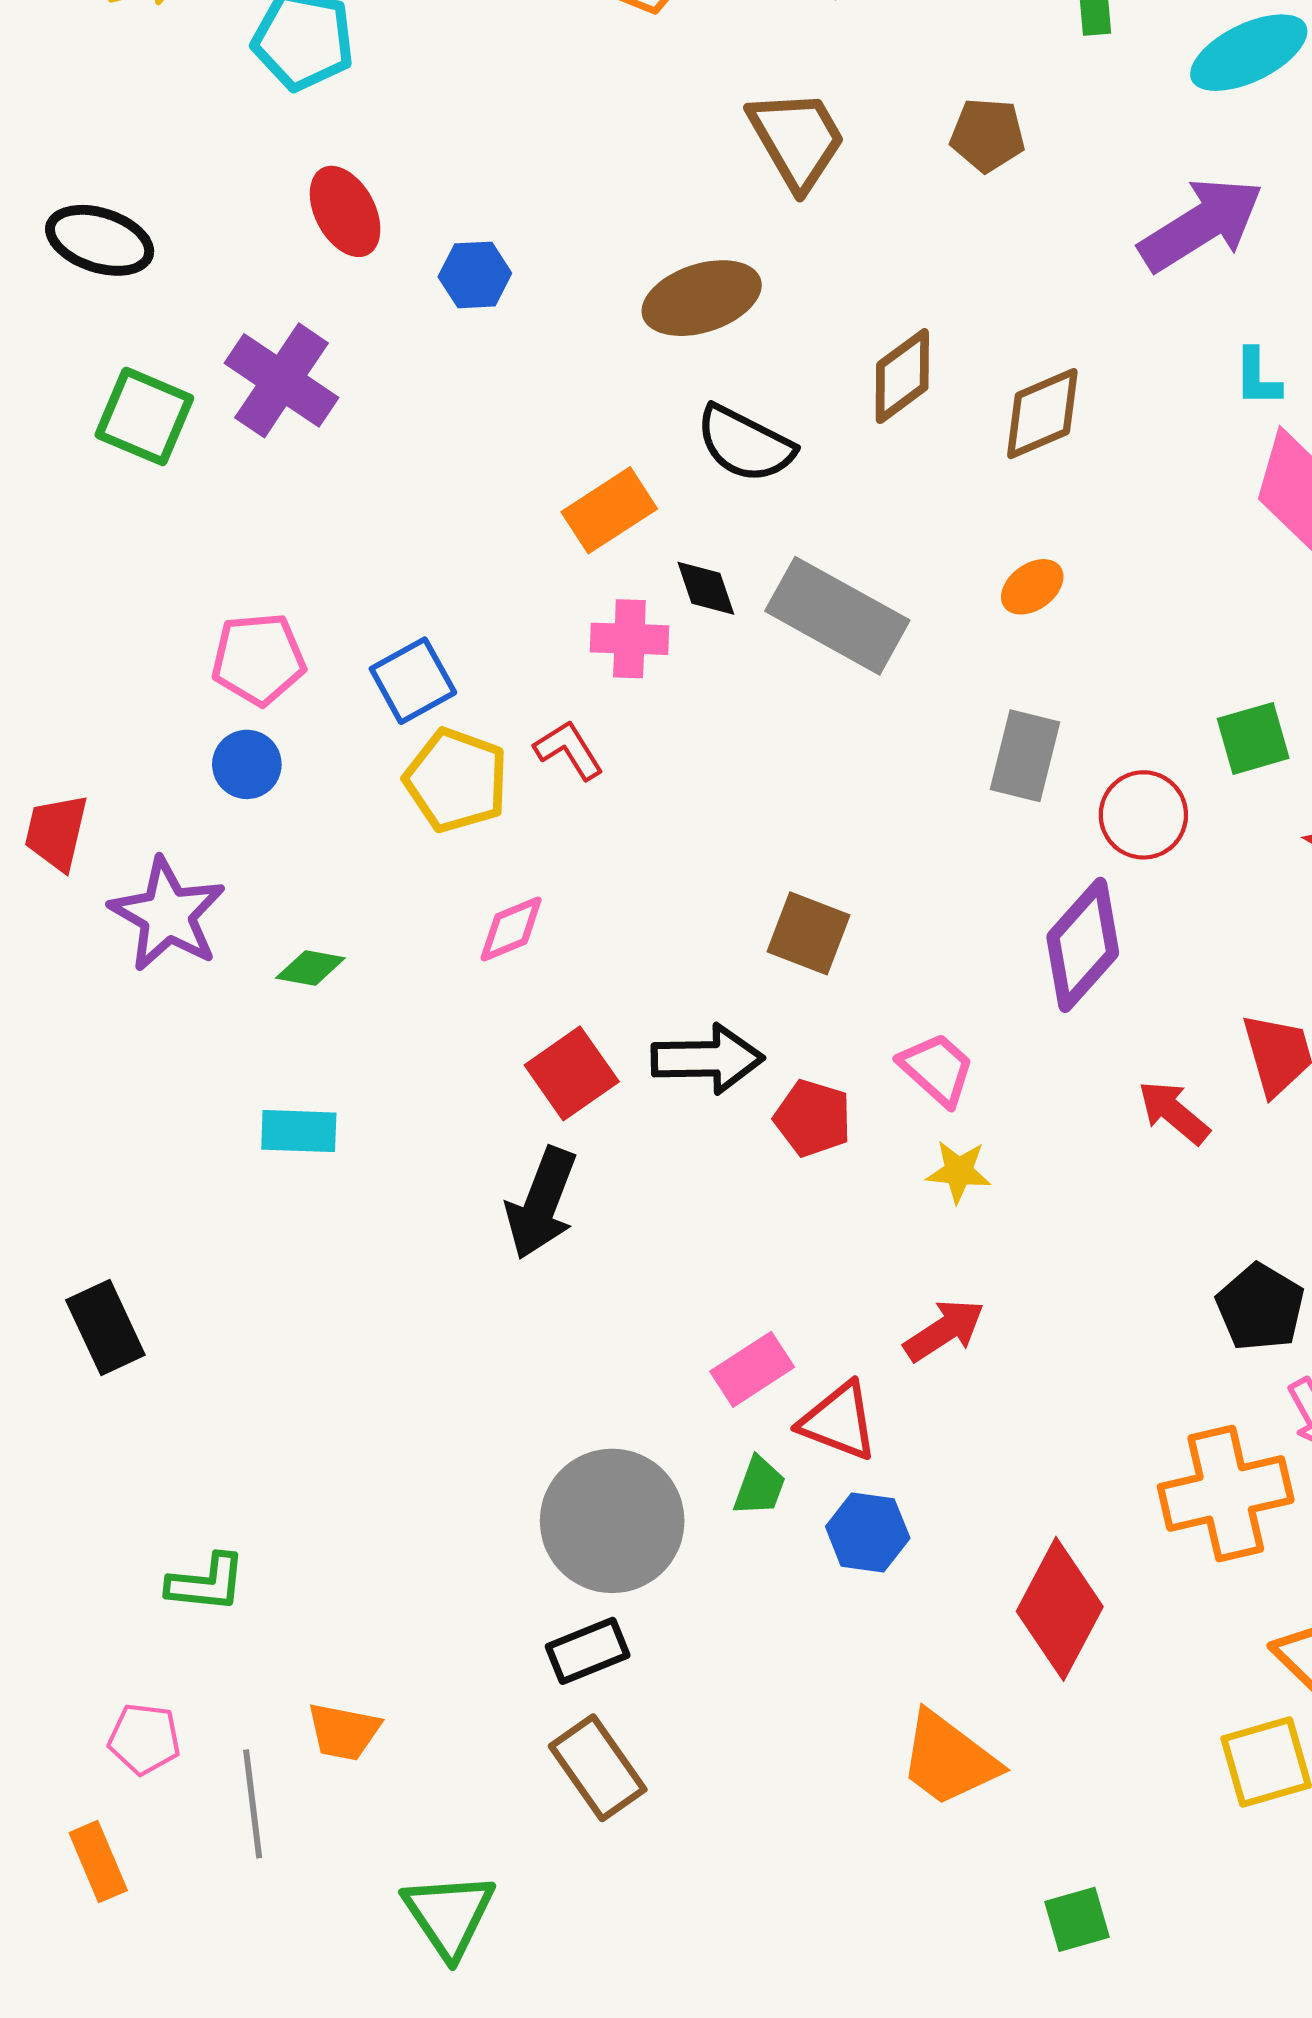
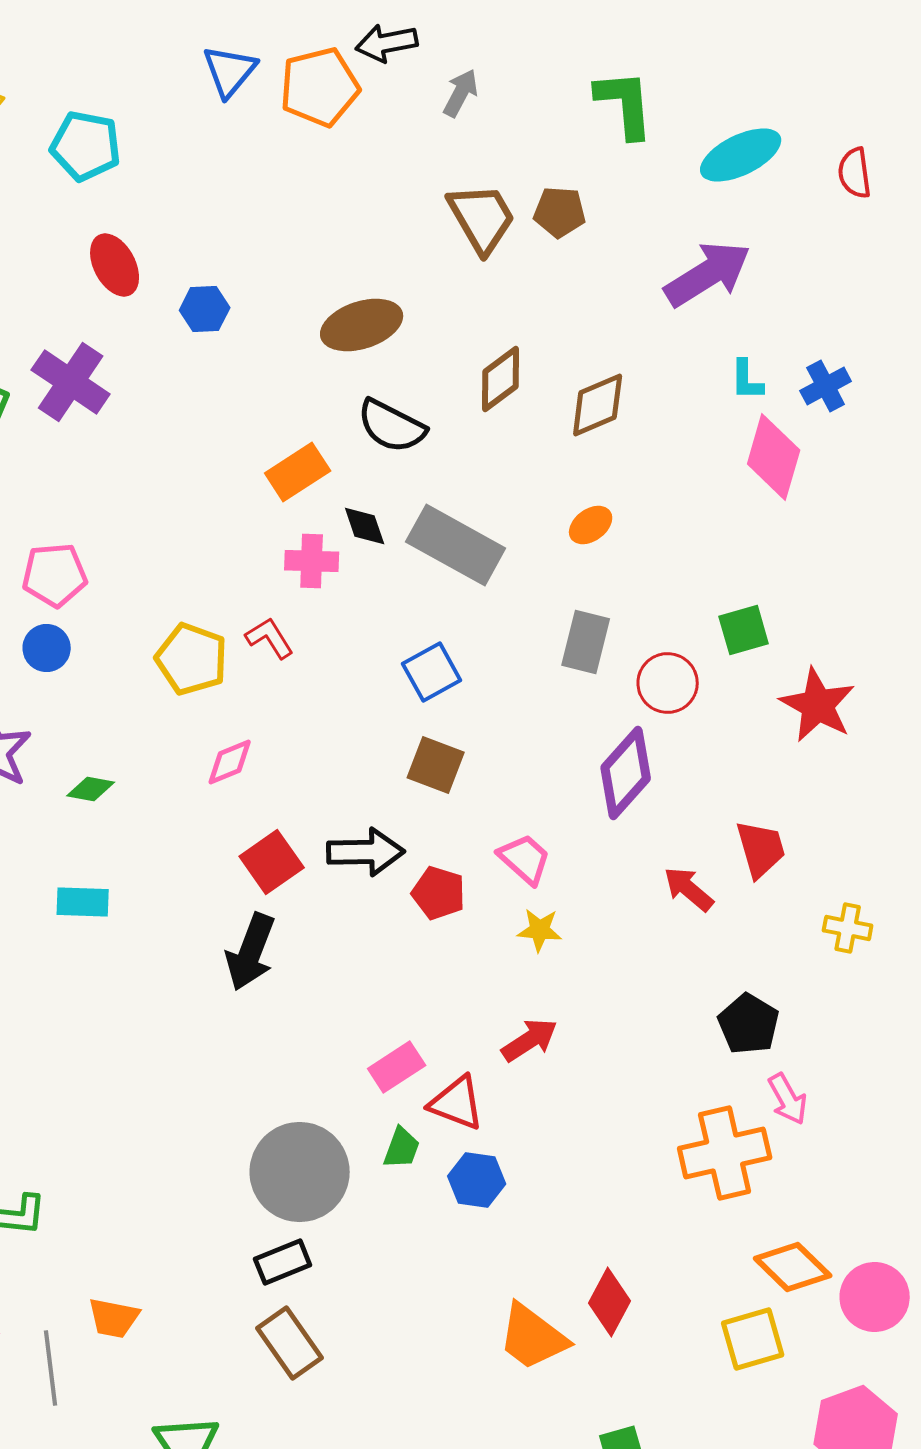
brown trapezoid: (797, 139) -> (482, 218), moved
blue square: (413, 681) -> (432, 672), moved
red diamond: (1060, 1609) -> (610, 1302), moved, size x0.7

